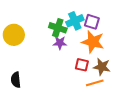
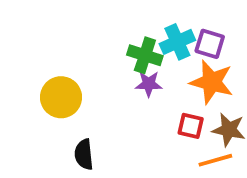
yellow circle: (14, 35) -> (61, 97), moved
black semicircle: (16, 80) -> (84, 154), moved

